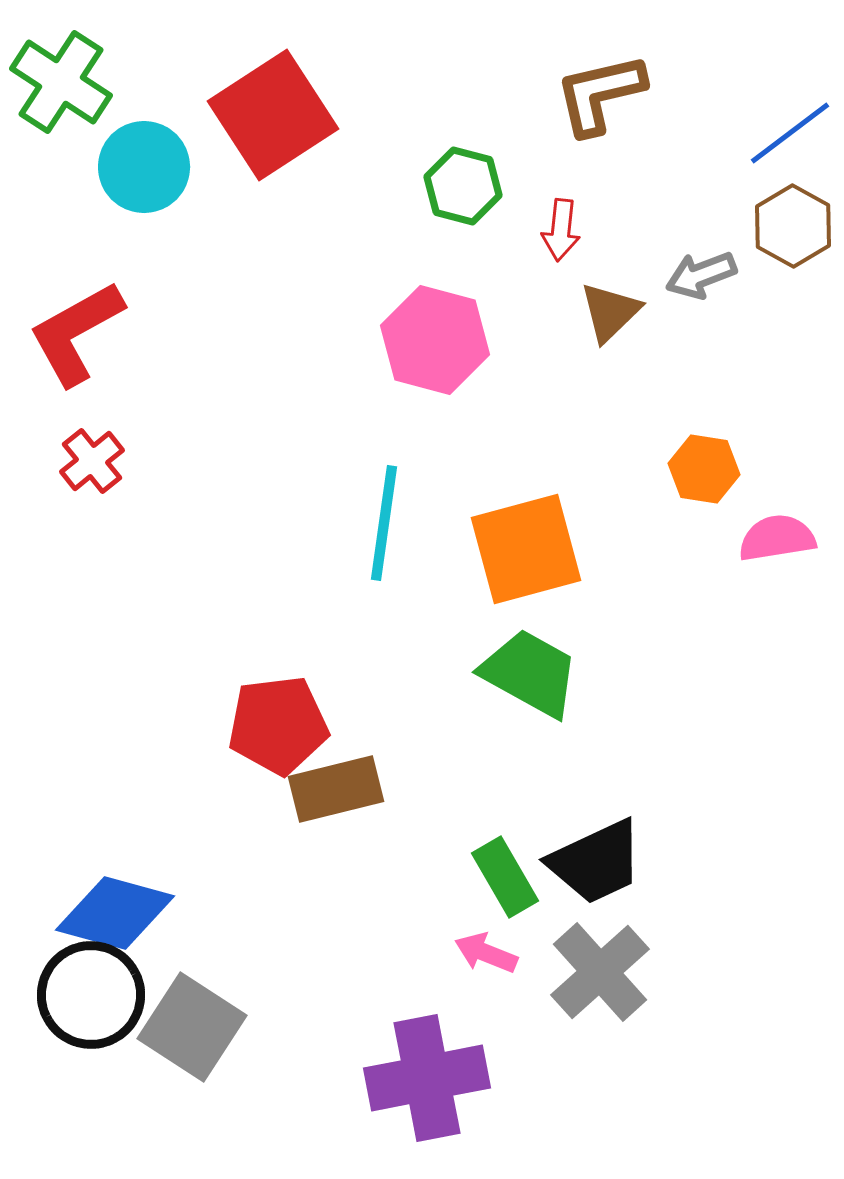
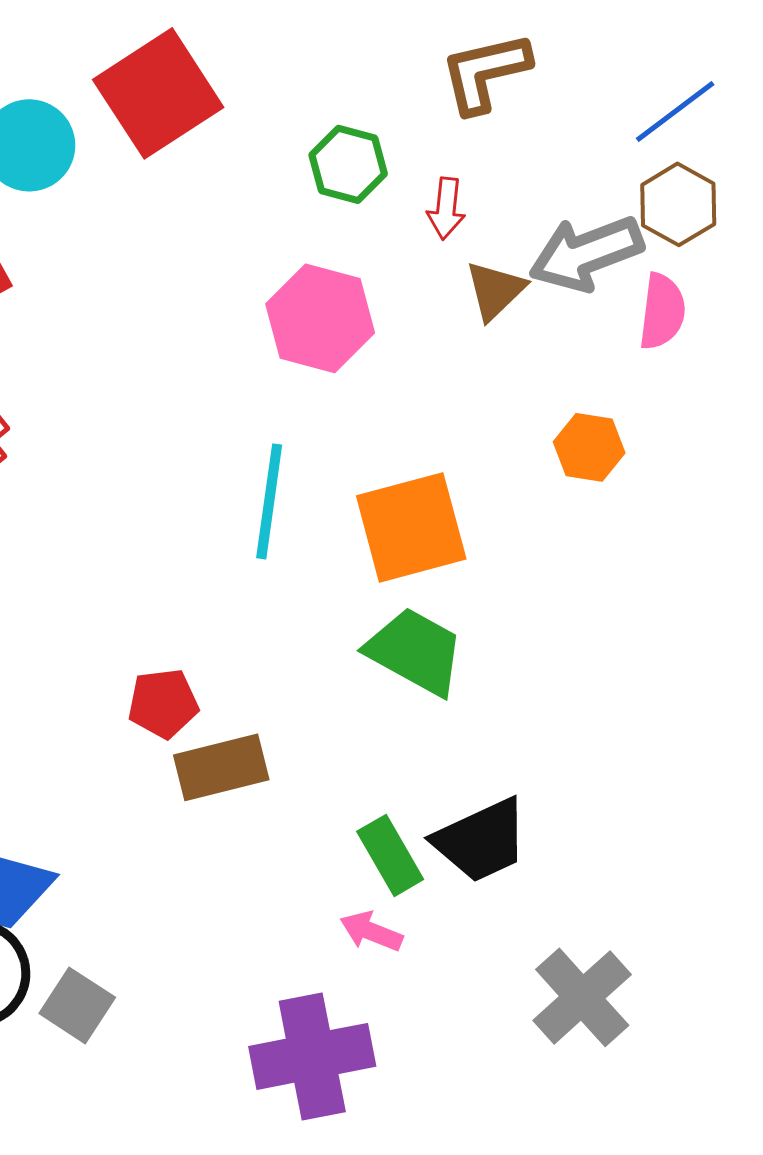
gray arrow: (701, 275) -> (586, 253), size x1.6
pink semicircle: (777, 538) -> (662, 311), moved, turned 106
red pentagon: (278, 725) -> (163, 703), size x0.7
gray cross: (600, 972) -> (582, 997), moved
gray square: (192, 1027) -> (77, 1005), size x0.7

